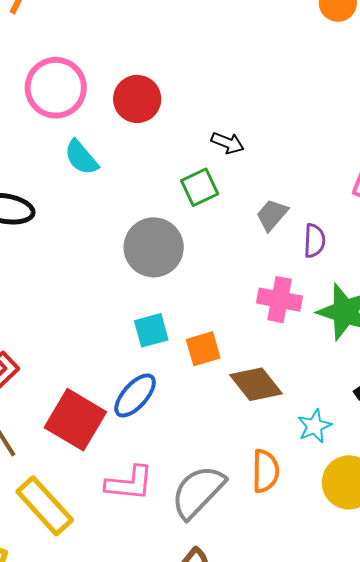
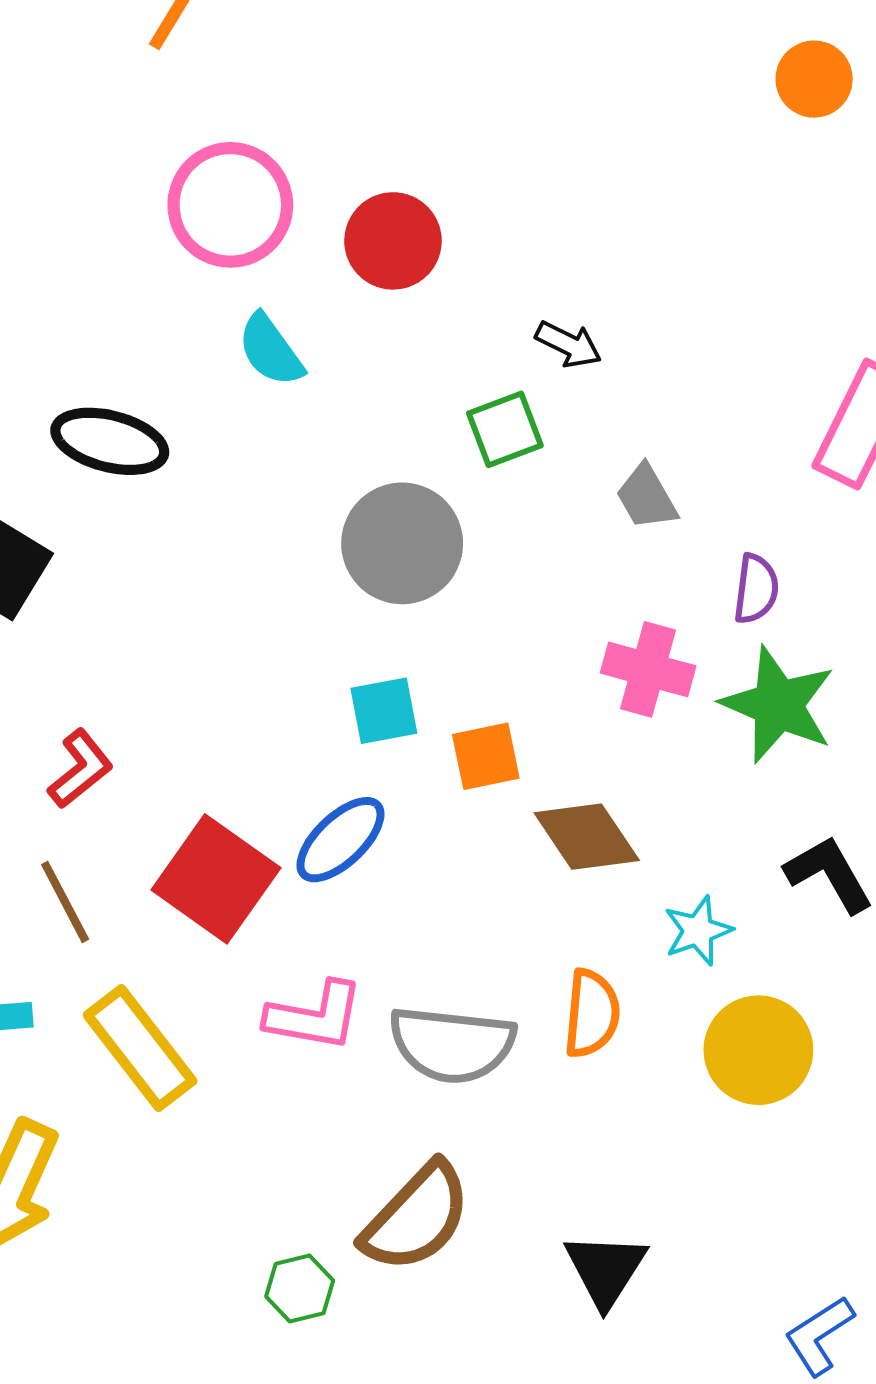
gray trapezoid: (272, 215) -> (647, 497), turned -75
purple semicircle: (314, 241) -> (756, 589), moved
gray semicircle: (198, 492) -> (452, 1044), turned -132

